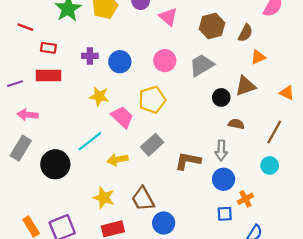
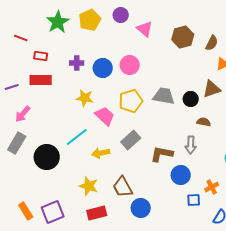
pink circle: (165, 61) -> (130, 65), moved
gray trapezoid: (202, 65) -> (164, 96), moved, turned 40
pink arrow: (28, 115) -> (23, 114), turned -54
blue circle: (224, 179) -> (181, 175), moved

